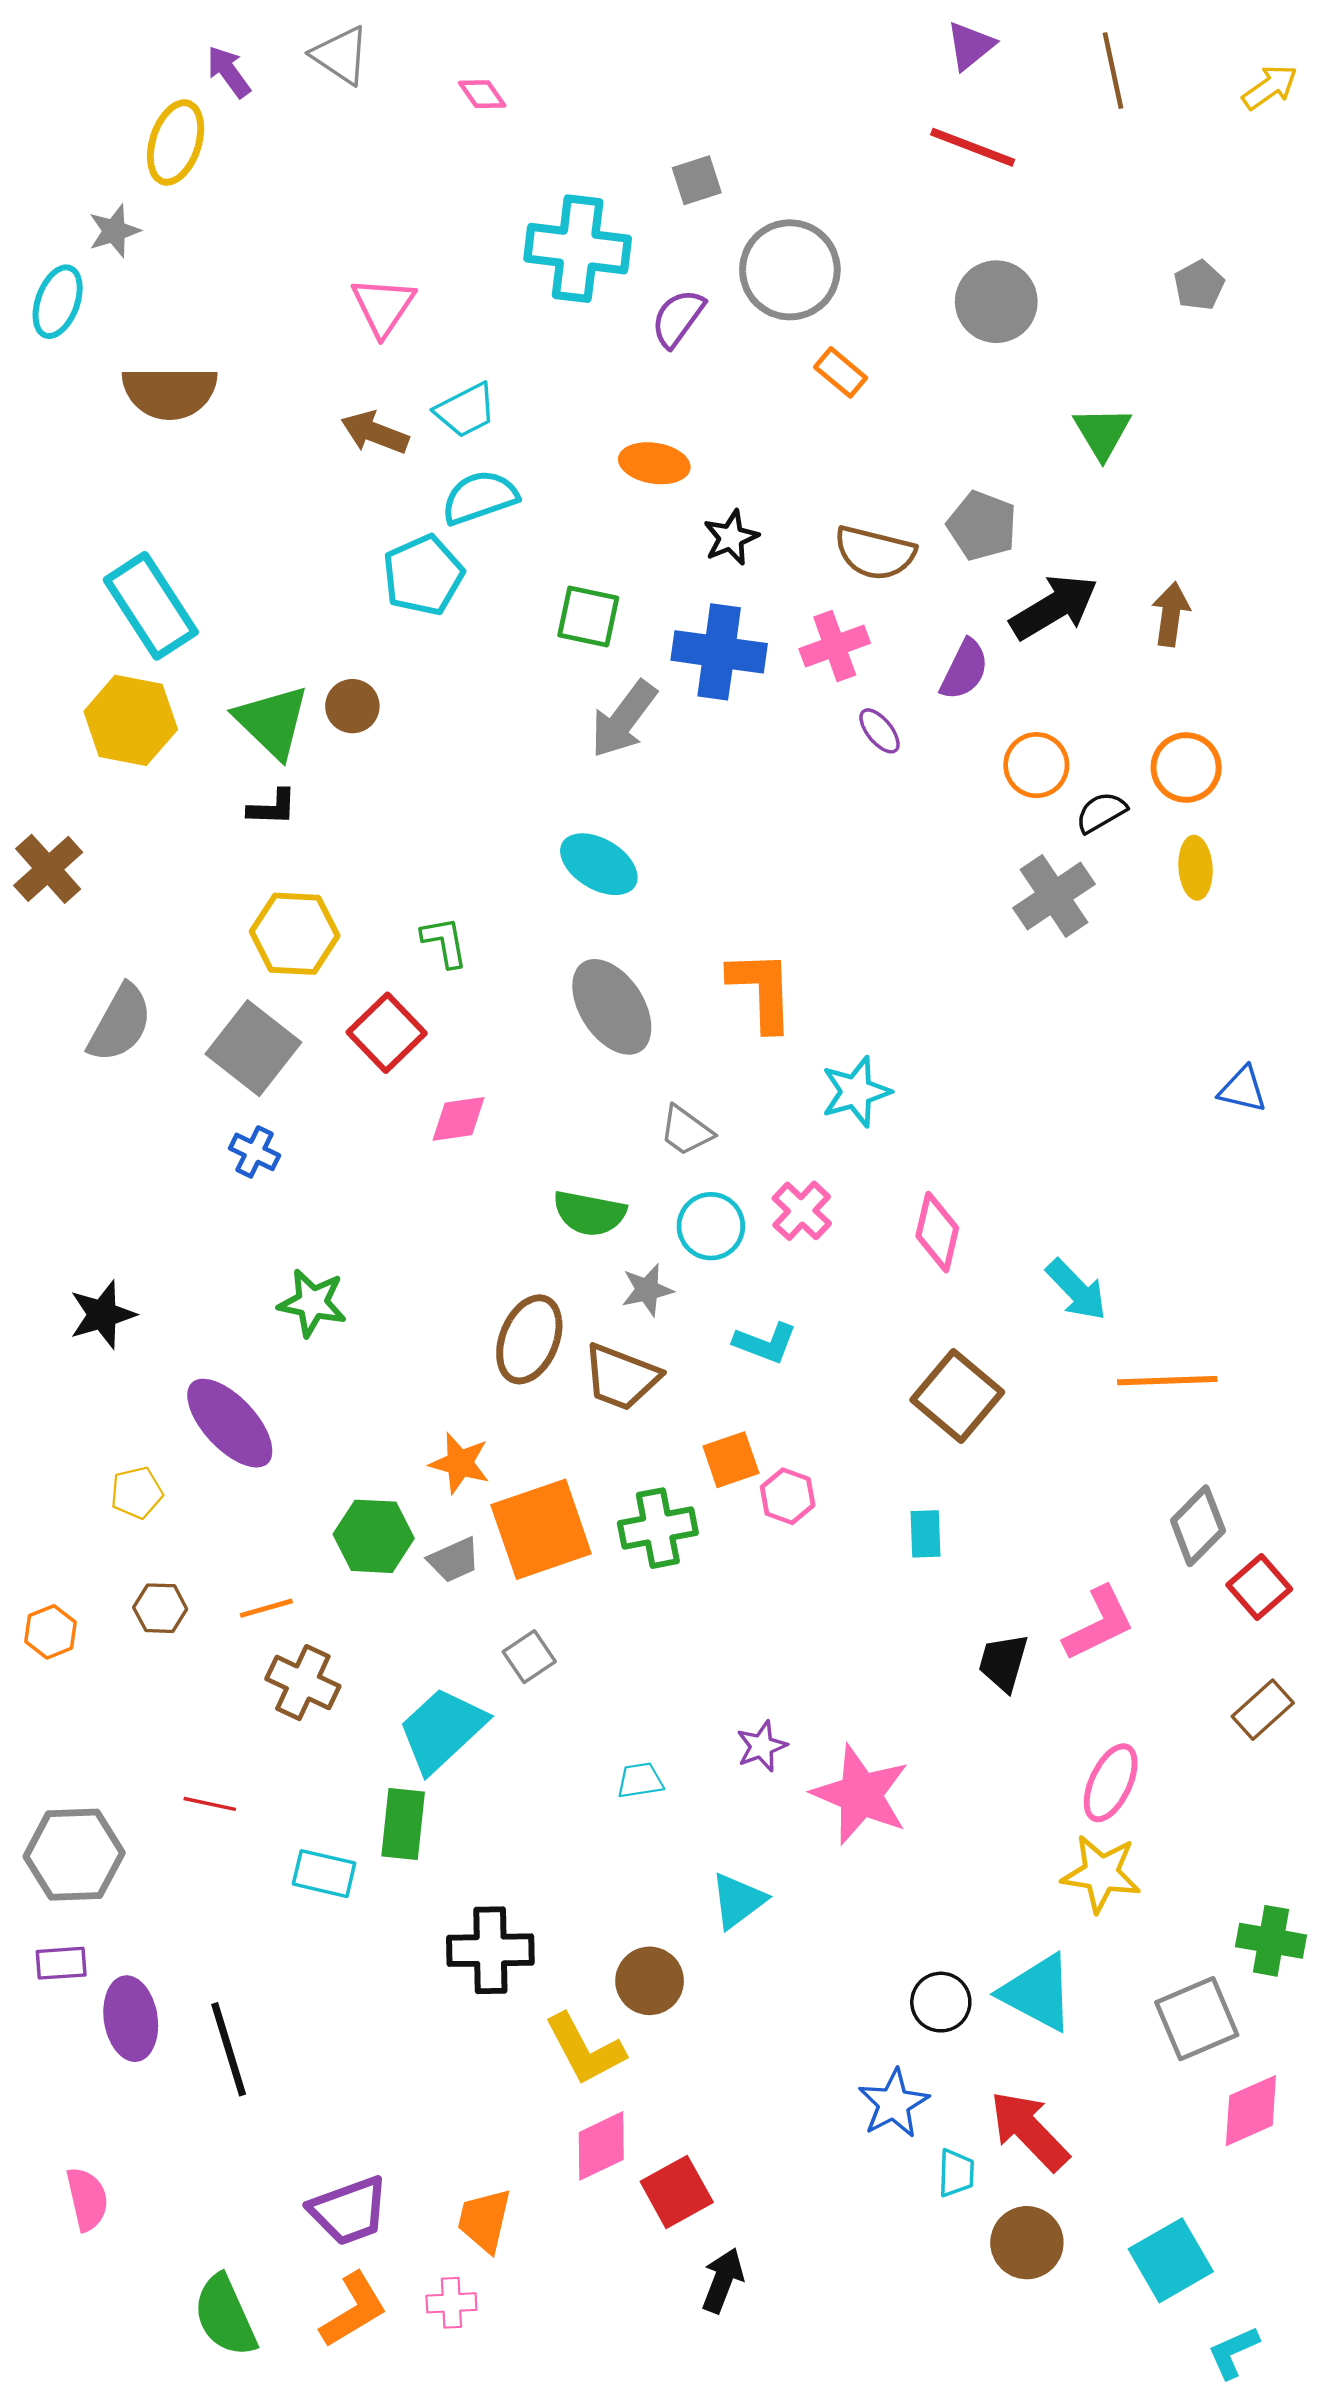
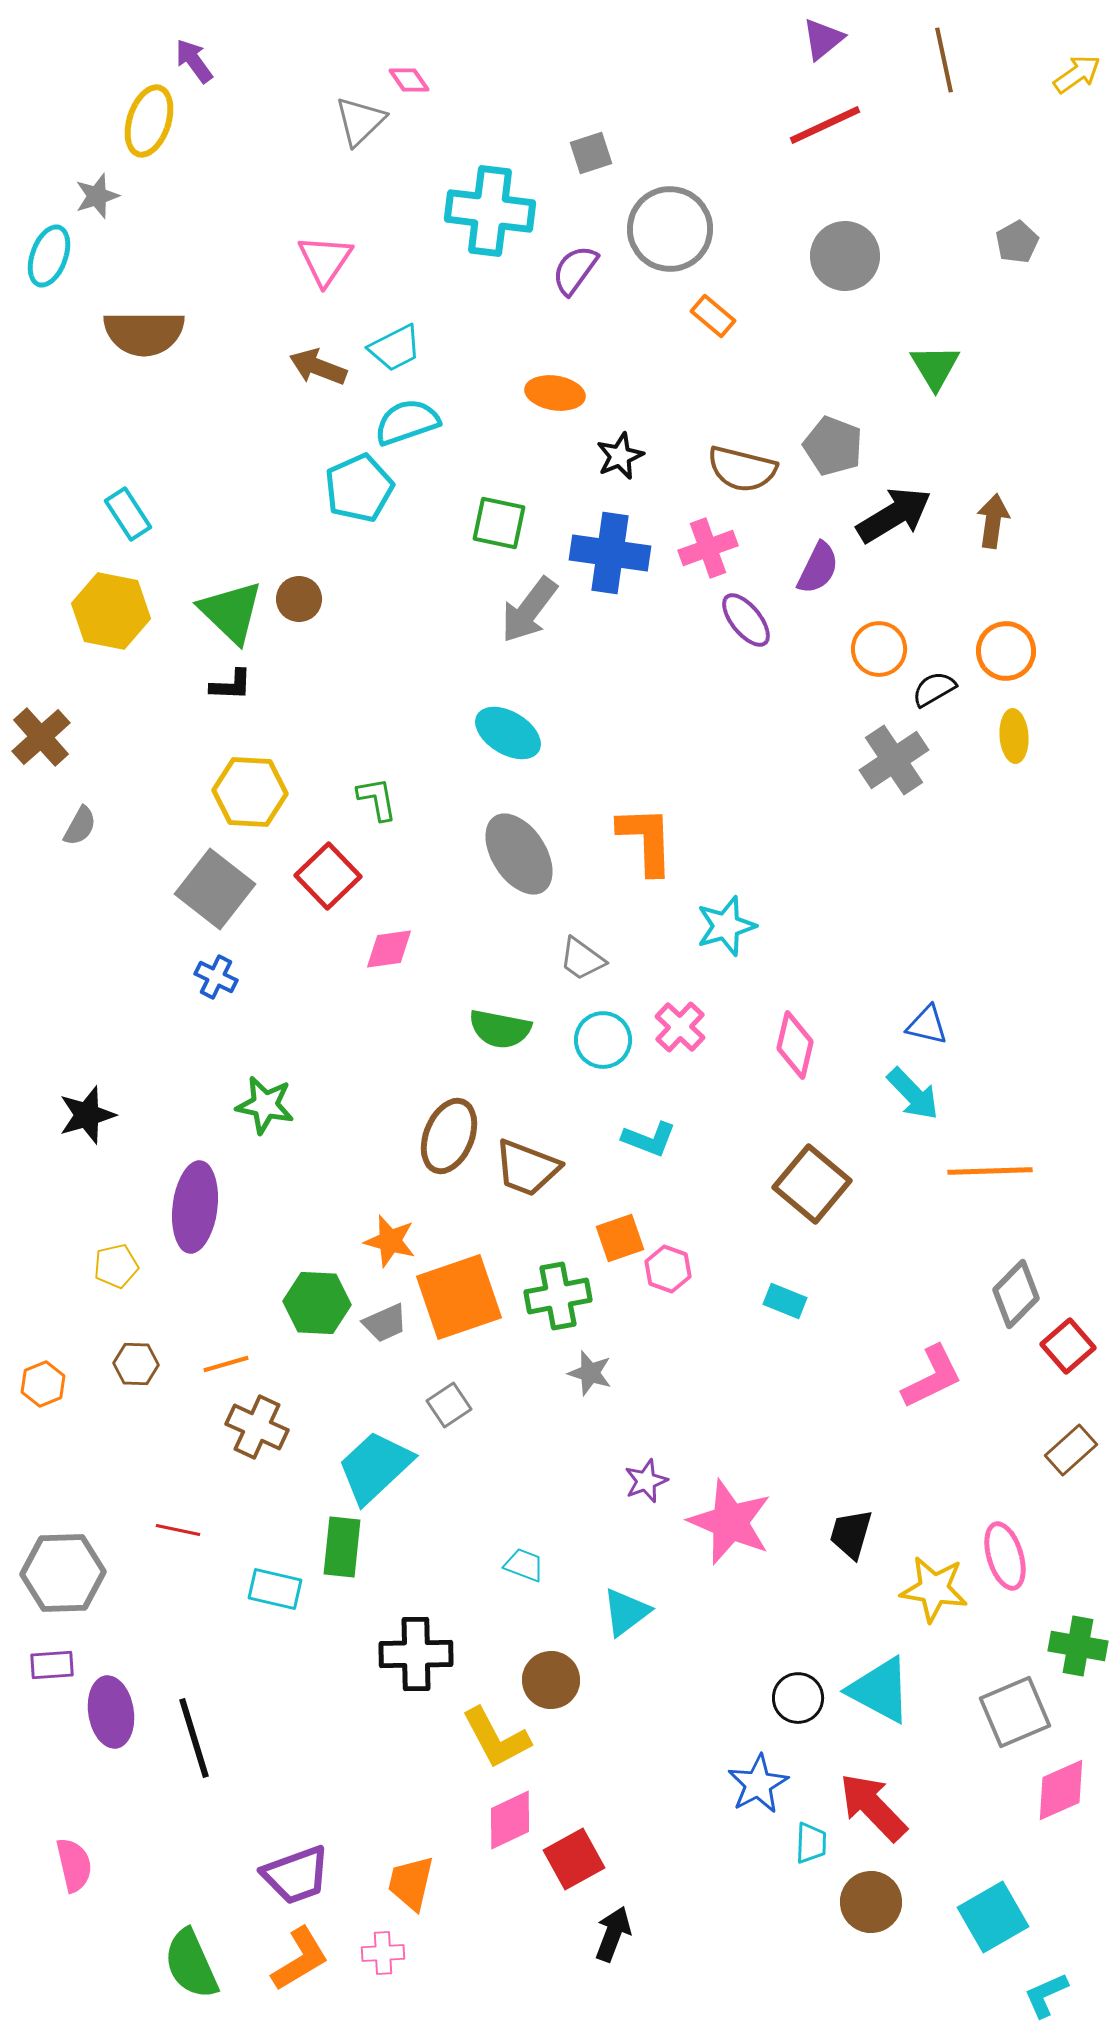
gray triangle: (341, 55) -> (360, 121), moved, turned 42
red line: (973, 147) -> (825, 125), turned -46
cyan rectangle: (151, 606) -> (128, 514), size x0.6
purple ellipse: (880, 731) -> (746, 620), size x1.4
gray semicircle: (120, 1023) -> (80, 826), moved, size x0.6
blue triangle: (1243, 1089) -> (927, 1025), moved
gray star: (647, 1290) -> (590, 1373), moved, turned 30
purple ellipse: (230, 1423) -> (195, 1207), turned 50
cyan rectangle: (925, 1534) -> (785, 1301), turned -66
black trapezoid: (1003, 1662) -> (851, 1534), moved
cyan trapezoid: (640, 1780) -> (524, 1565), moved, turned 30
pink ellipse: (1111, 1783) -> (1005, 1556), moved, turned -42

